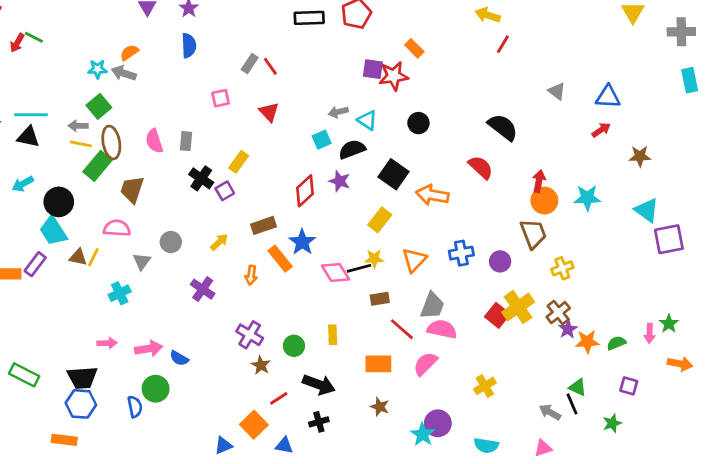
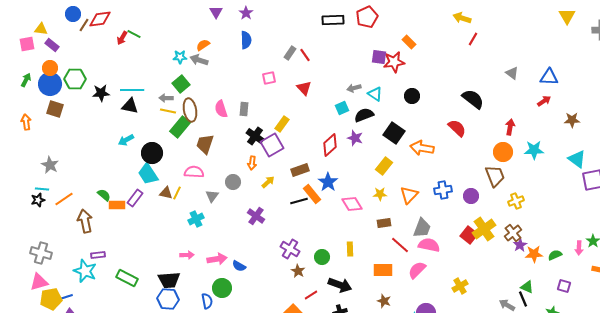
red arrow: (539, 181) -> (510, 127), moved
purple square: (225, 191) -> (272, 145), size x1.6
black line: (359, 268) -> (299, 201), moved
orange arrow: (251, 275) -> (252, 163), moved

